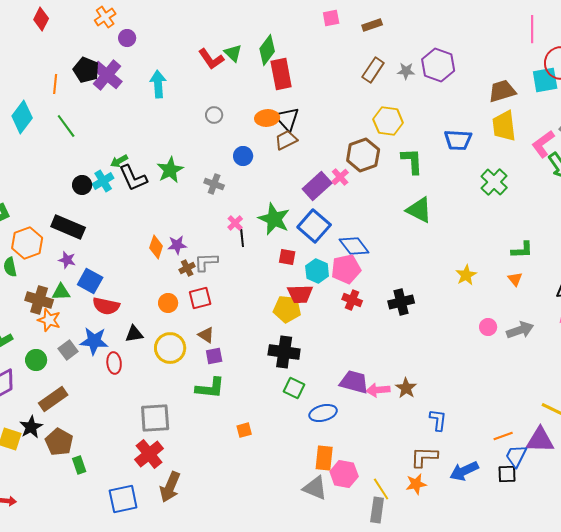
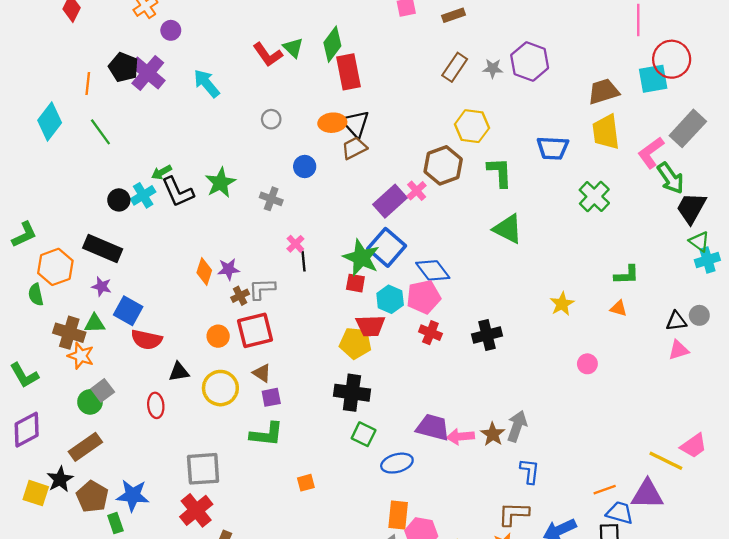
cyan arrow: (158, 84) -> (207, 83), turned -36
green star: (274, 219) -> (361, 258), moved
orange triangle: (515, 279) -> (619, 308), turned -35
red square: (200, 298) -> (255, 330), size x1.4
gray arrow: (520, 330) -> (517, 426), moved, turned -52
blue star: (94, 341) -> (133, 495), moved
green circle: (36, 360) -> (90, 402), moved
blue trapezoid: (516, 456) -> (620, 513), turned 80

